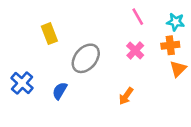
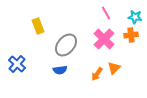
pink cross: (135, 50) -> (104, 39), size x1.5
orange triangle: (178, 69) -> (114, 68), moved
blue semicircle: (60, 91) -> (60, 70), moved, turned -128

